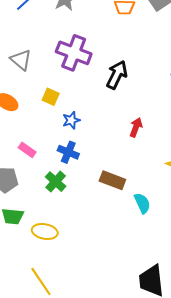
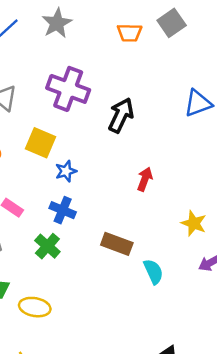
yellow square: (51, 97) -> (41, 143), size x1.4

